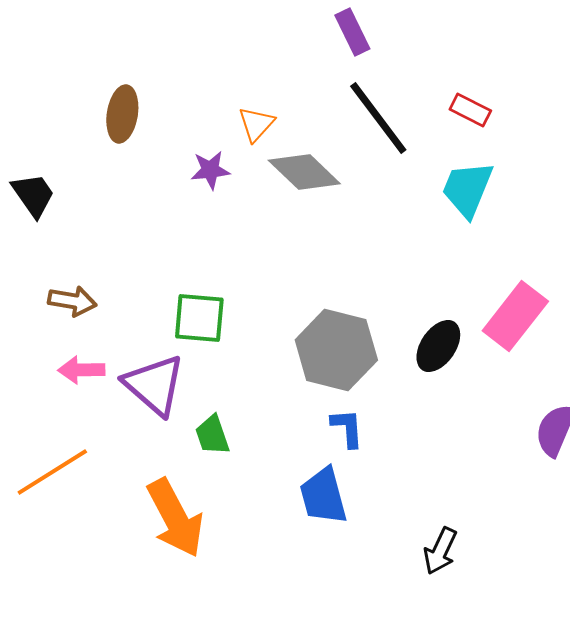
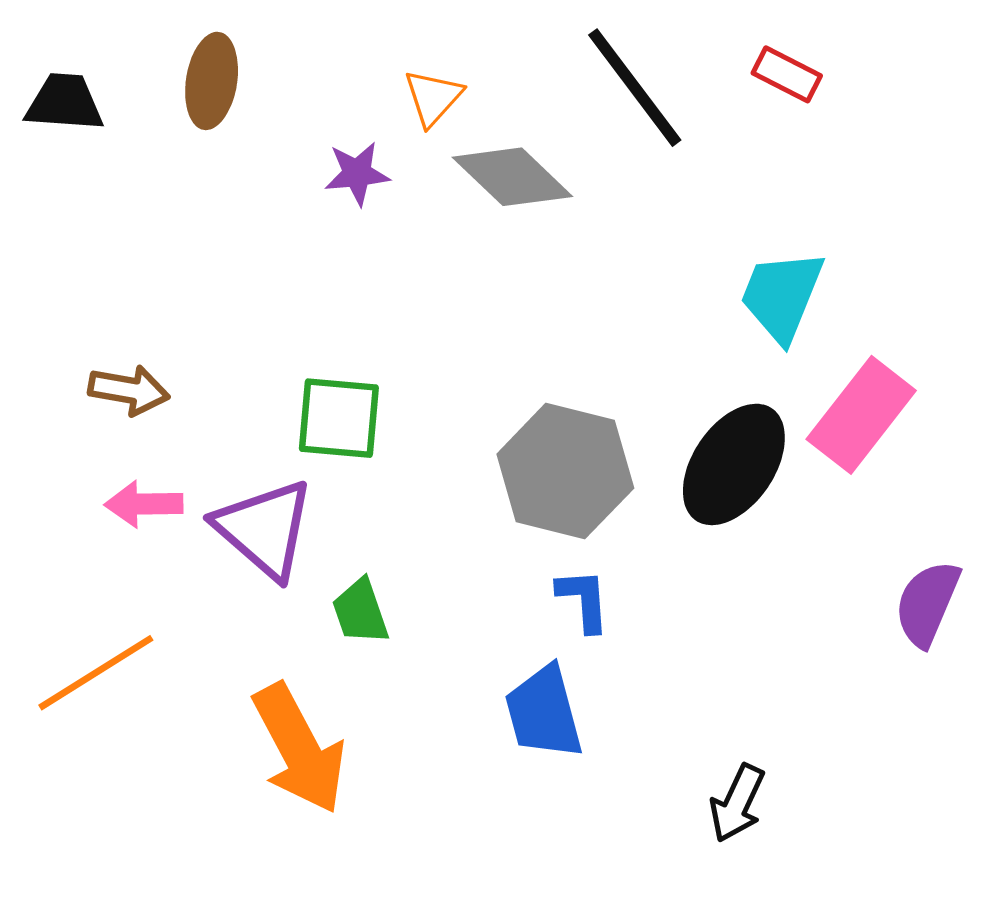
cyan trapezoid: (467, 189) -> (782, 296), moved
black trapezoid: (33, 195) -> (64, 102), moved, turned -51
black ellipse: (438, 346) -> (734, 464), size x1.4

